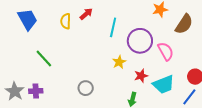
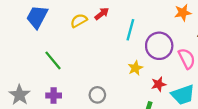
blue trapezoid: (27, 19) -> (37, 17), turned -125
yellow semicircle: (66, 21) -> (79, 21), turned 56
purple cross: (36, 91) -> (54, 95), moved

